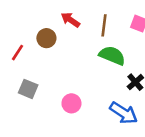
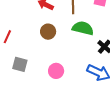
brown circle: (46, 38) -> (48, 32), moved

